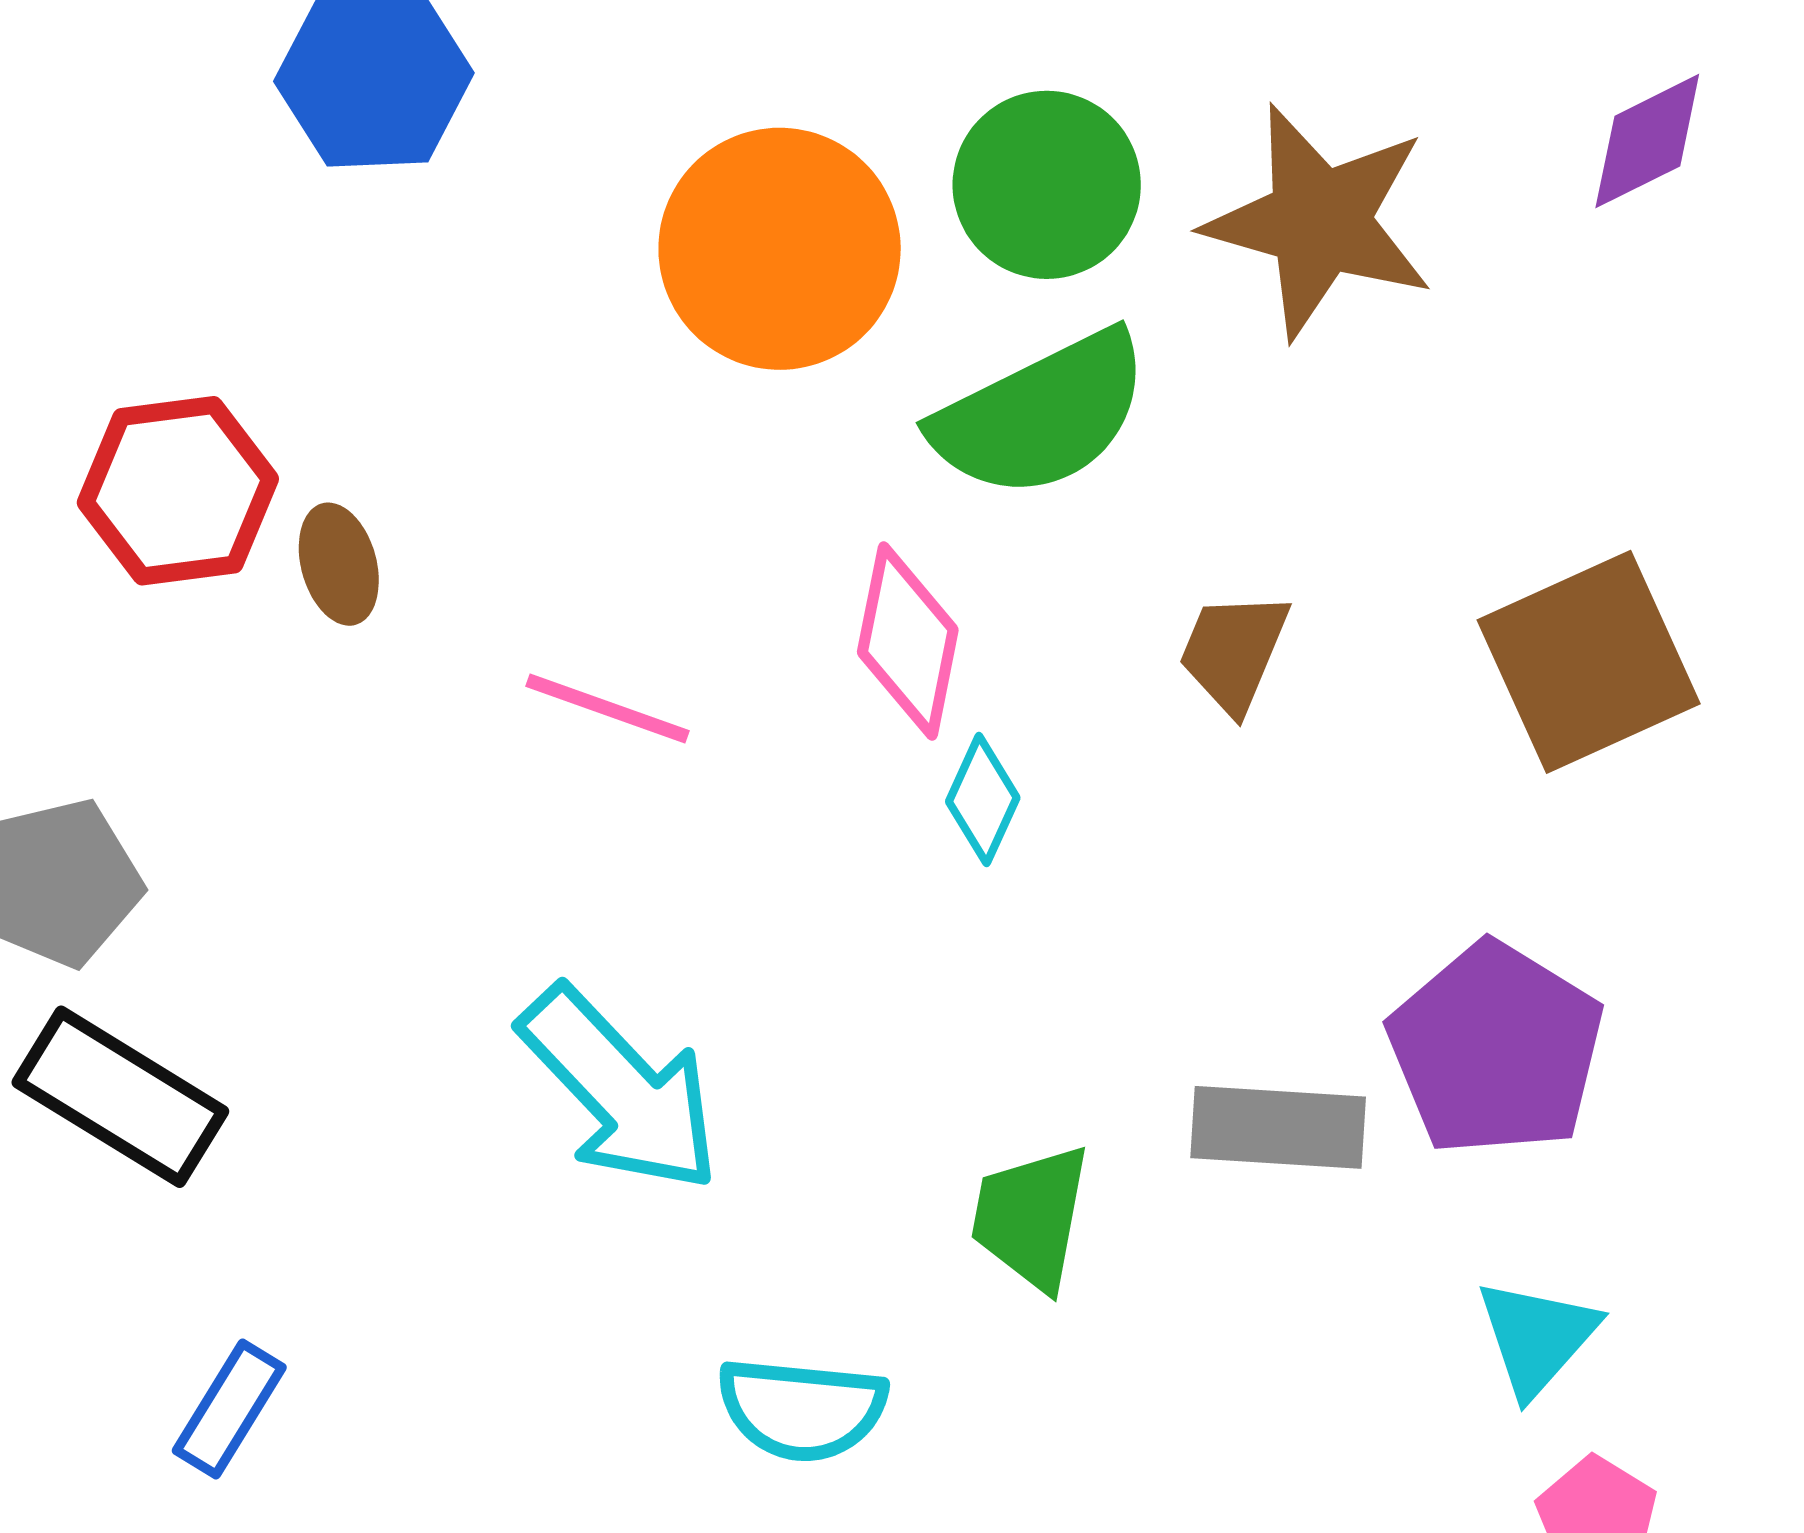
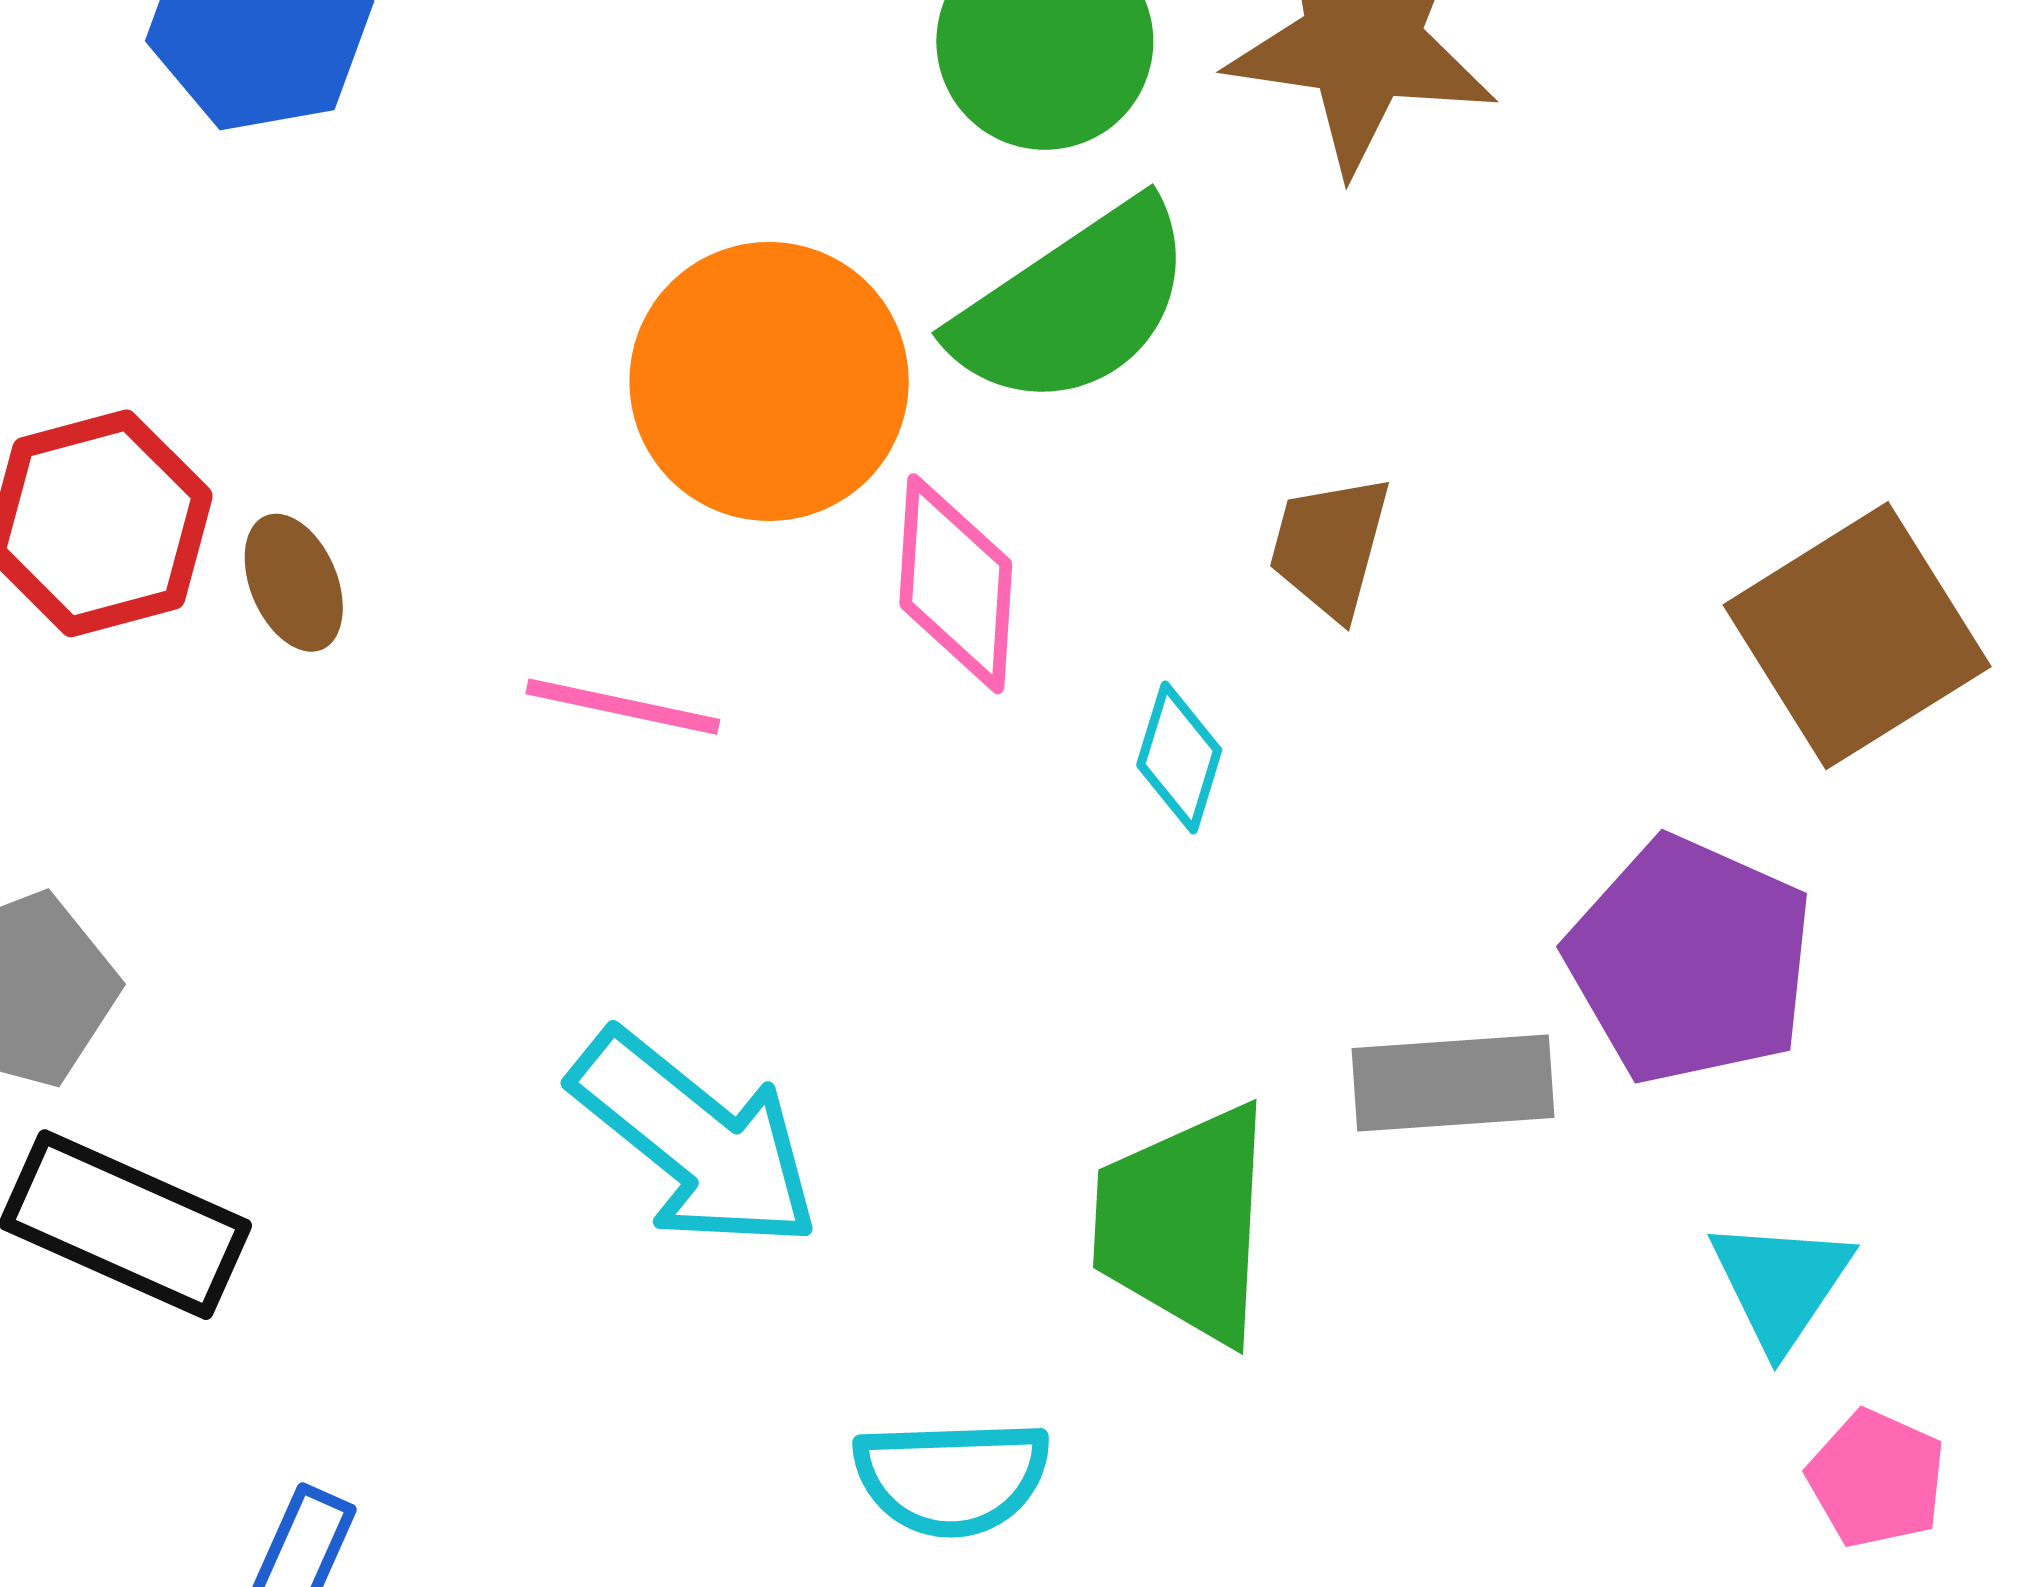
orange circle: (780, 249) -> (769, 381), moved
brown square: (1589, 662) -> (1857, 636), moved
cyan diamond: (983, 800) -> (1179, 758), moved
green trapezoid: (1031, 1217) -> (1184, 1223), size x1.4

